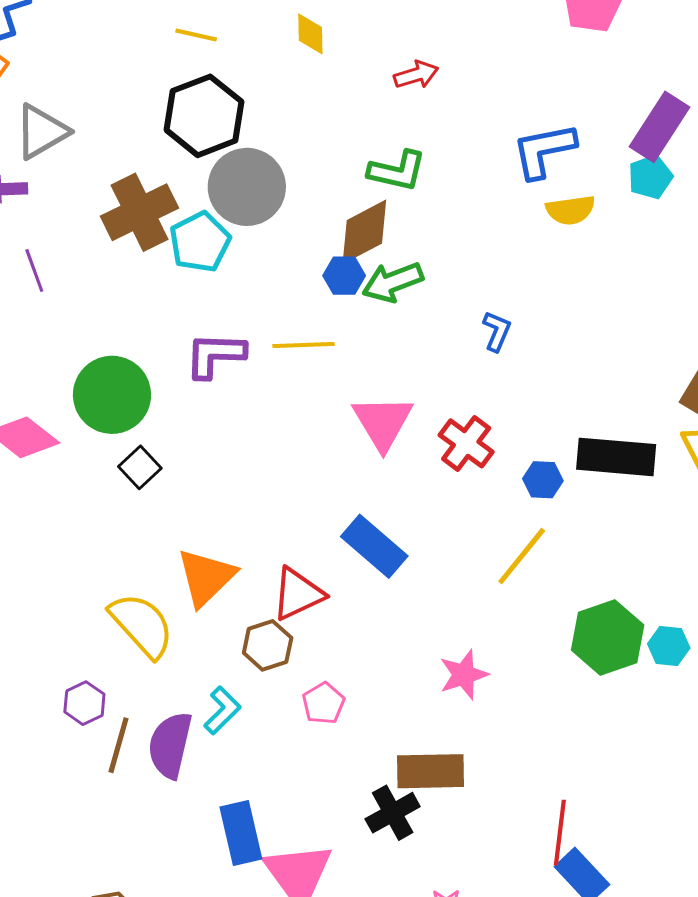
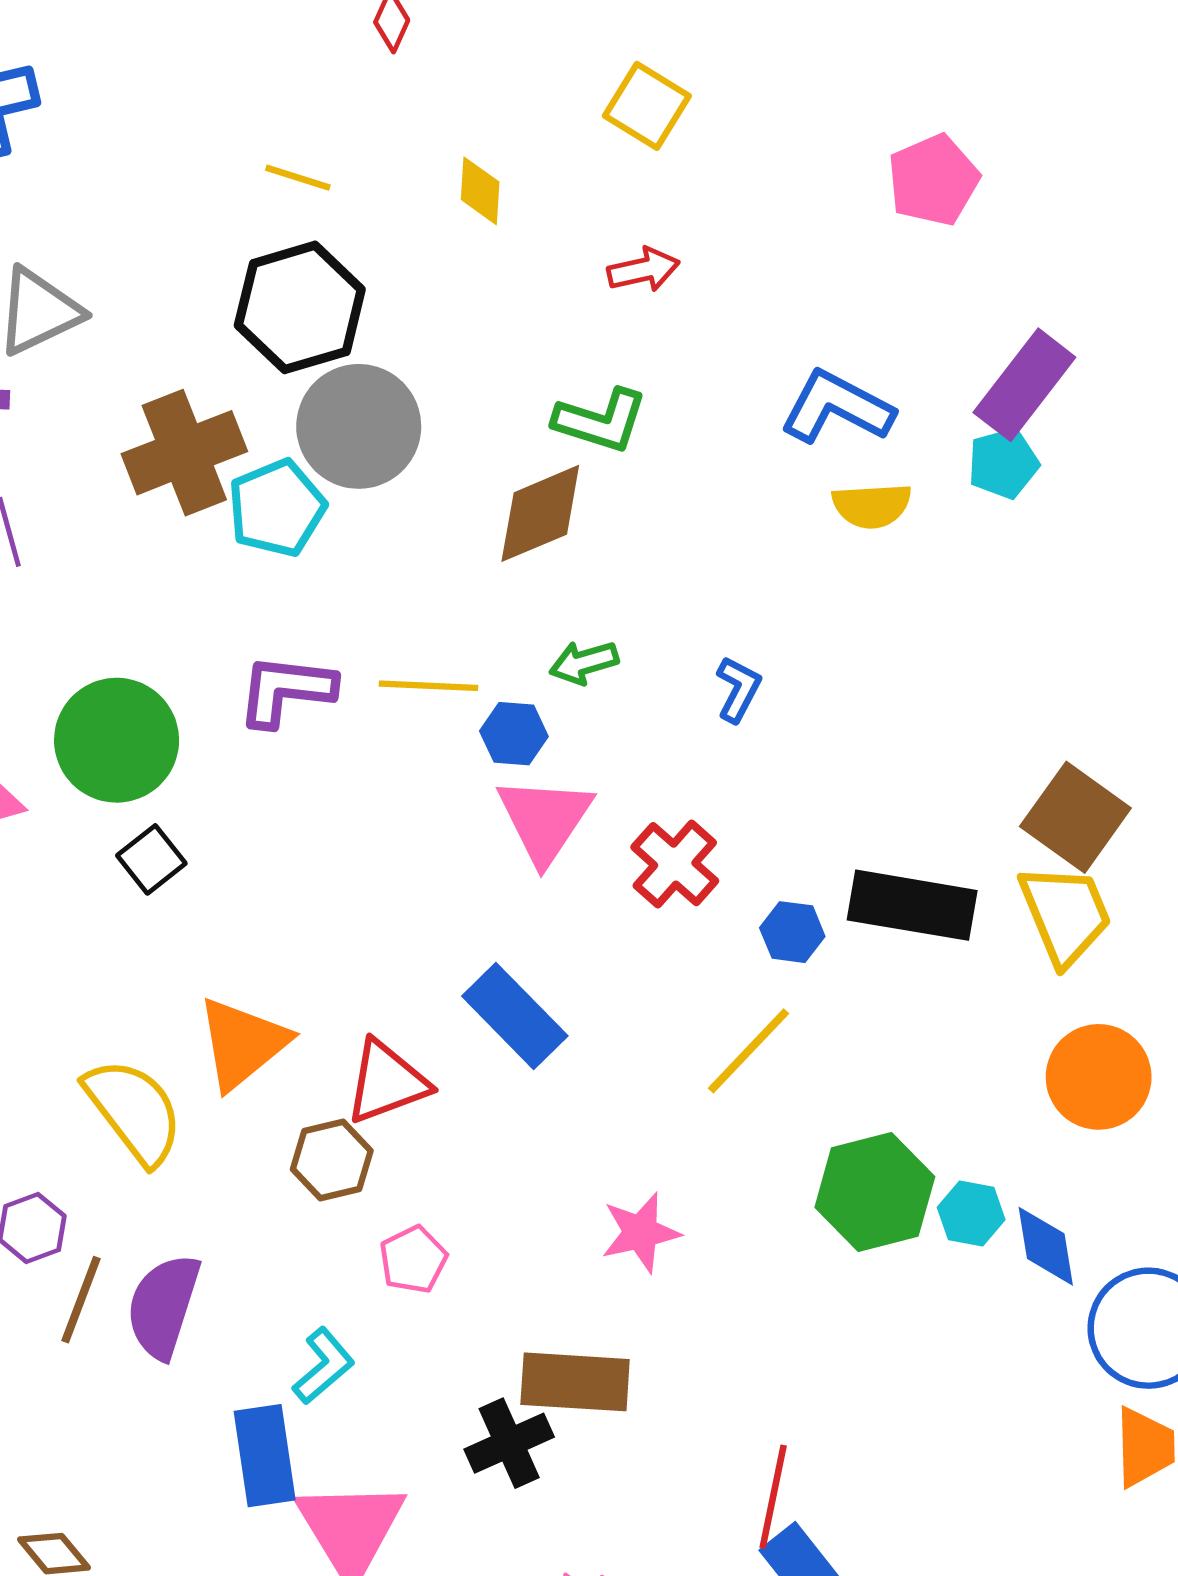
blue L-shape: (544, 150) -> (837, 407), turned 34
blue hexagon: (344, 276) -> (514, 734), moved
green arrow: (393, 282) -> (584, 663), moved, size x0.7
cyan L-shape: (222, 710) -> (324, 1366), moved

